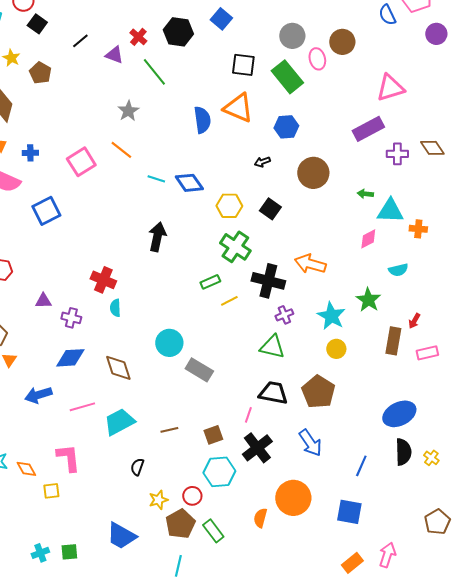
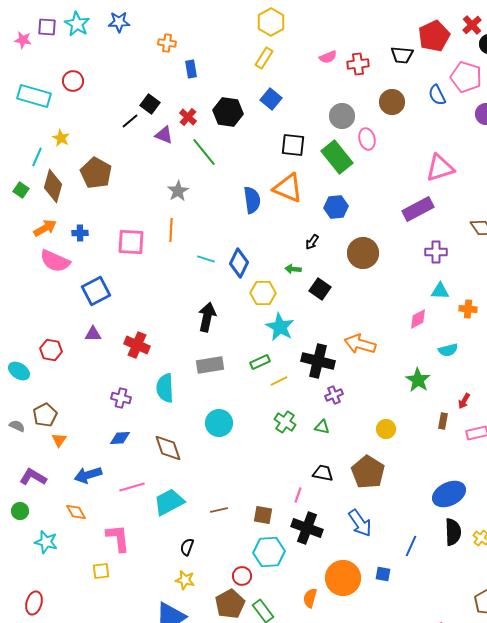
black square: (37, 24) -> (150, 104), moved
brown circle: (342, 42) -> (392, 102), moved
brown pentagon: (40, 73) -> (96, 173), moved, size x1.4
orange line: (121, 150) -> (171, 230), turned 55
purple cross: (397, 154) -> (436, 252), moved
pink square: (81, 162) -> (131, 242), turned 36
black arrow: (262, 162) -> (312, 242), turned -35
blue diamond: (189, 183) -> (239, 263), turned 60
green arrow: (365, 194) -> (293, 269), moved
yellow hexagon: (229, 206) -> (263, 293), moved
cyan triangle: (390, 211) -> (440, 291), size x0.7
green cross: (235, 247) -> (285, 422), moved, size x0.7
red cross: (103, 280) -> (137, 345), moved
purple triangle: (43, 301) -> (93, 334), moved
cyan semicircle: (115, 308) -> (165, 388), size x1.6
cyan star: (331, 316) -> (280, 327), moved
brown rectangle: (393, 341) -> (443, 421), size x0.6
green triangle: (272, 347) -> (322, 427), size x0.6
blue diamond: (70, 358) -> (120, 438), size x0.7
gray rectangle: (199, 370) -> (210, 365), moved, turned -40
black trapezoid: (273, 393) -> (323, 473), size x0.7
brown square: (213, 435) -> (263, 515), turned 30
black cross: (257, 448) -> (307, 528), turned -32
orange diamond: (26, 469) -> (76, 512), moved
yellow star: (158, 500) -> (185, 580), moved, turned 30
blue square: (349, 512) -> (383, 574), moved, size x0.6

